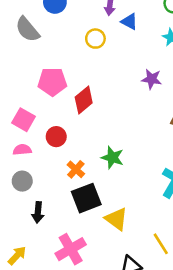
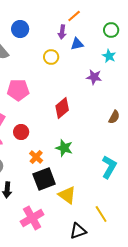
blue triangle: (129, 22) -> (77, 44), turned -40
purple star: (152, 79) -> (94, 77), moved
red diamond: (84, 100) -> (62, 108), moved

